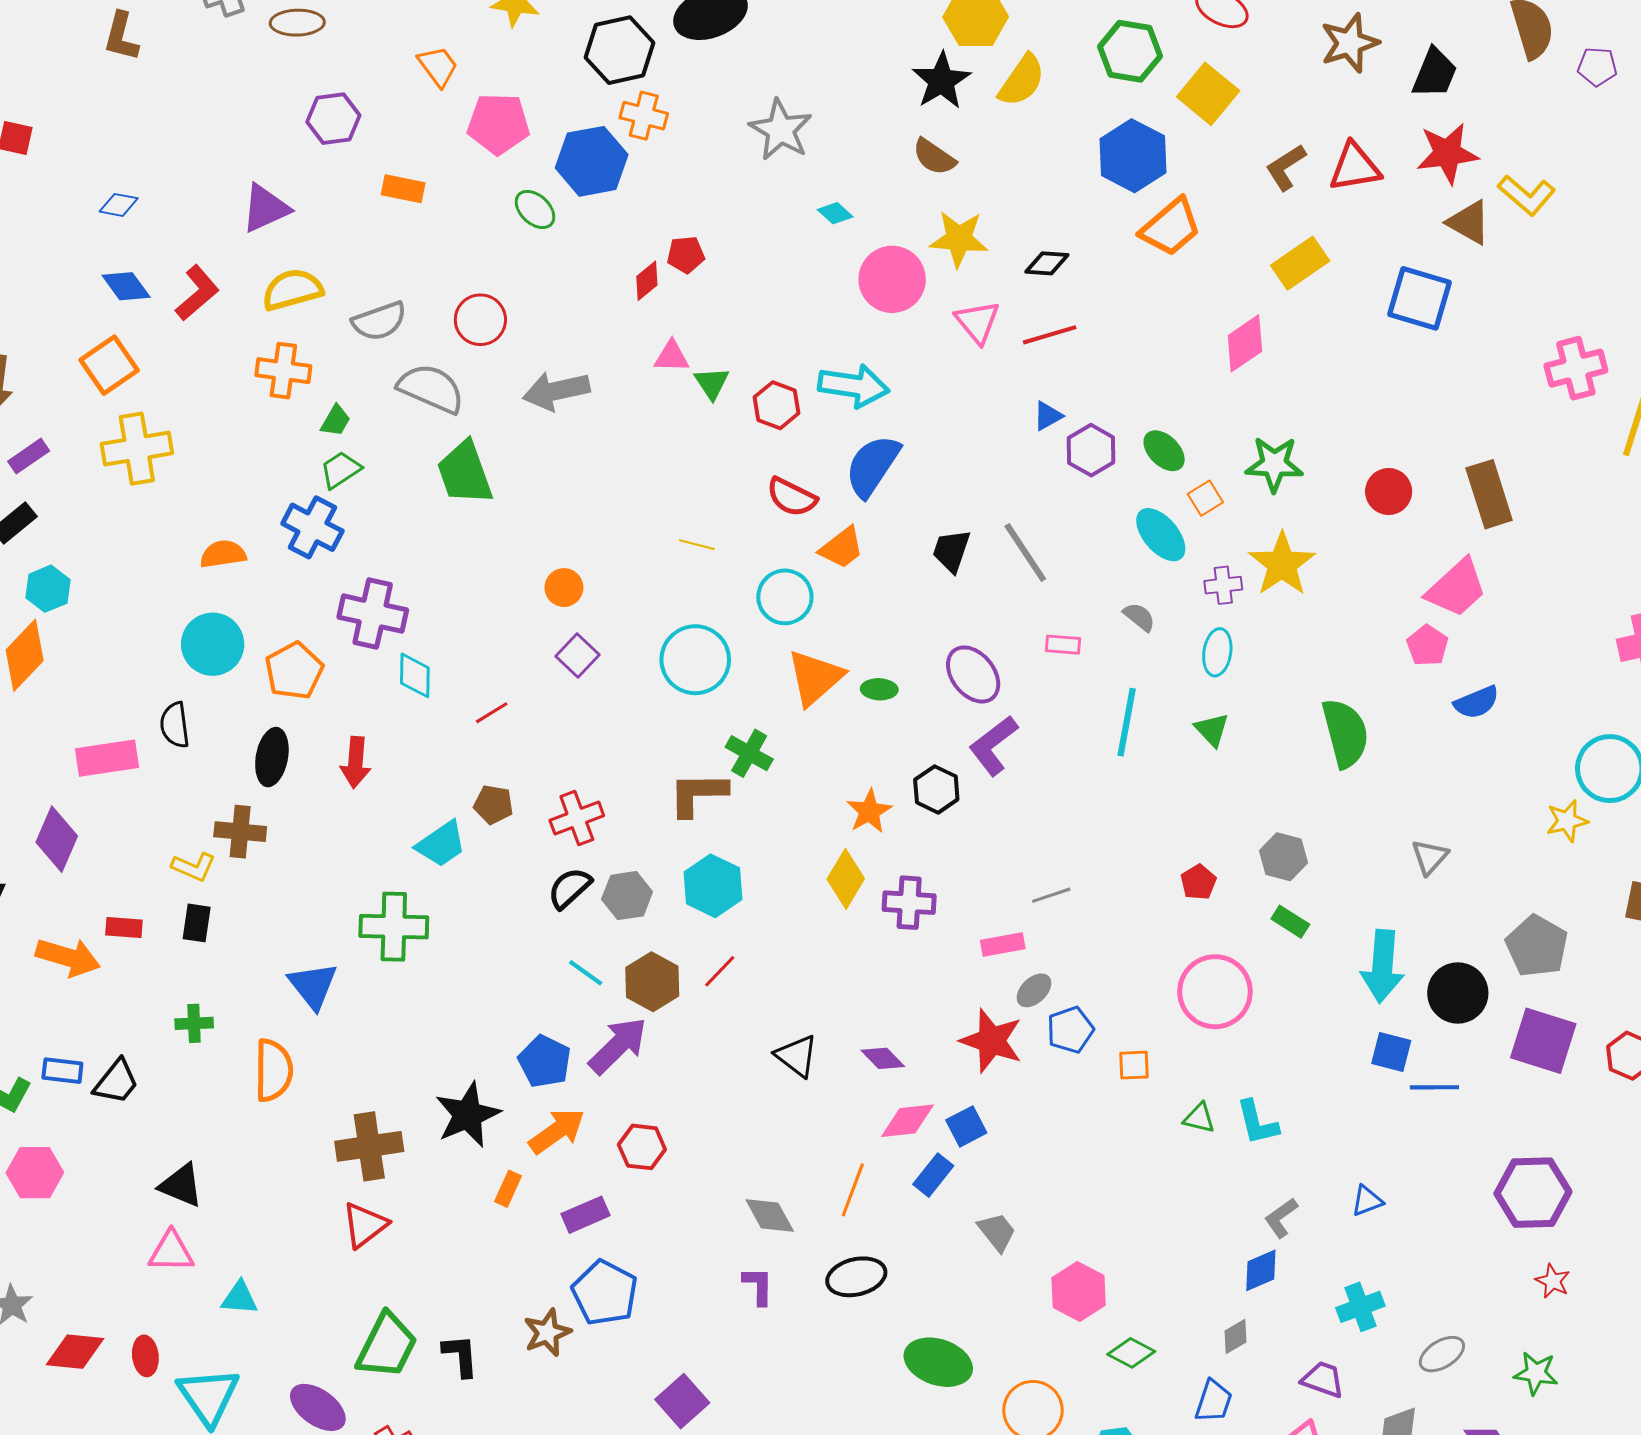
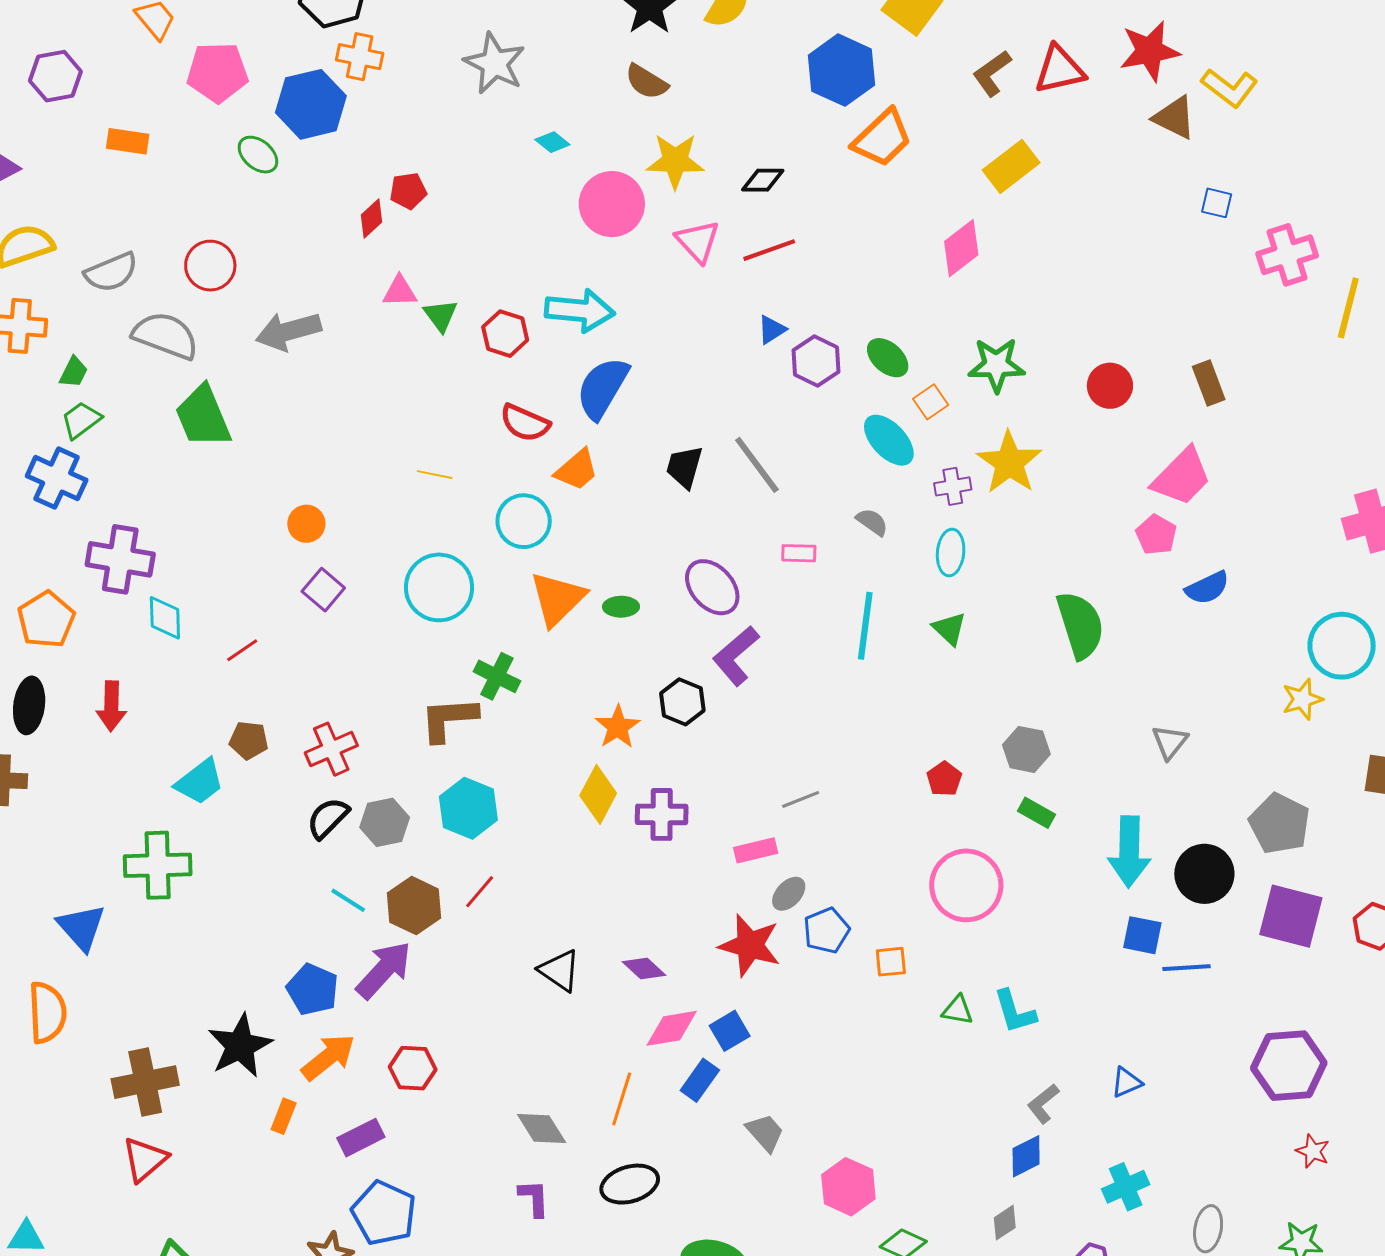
blue square: (1420, 298) -> (1217, 203), moved, size x0.5
brown rectangle: (1489, 494) -> (1209, 383), size x0.7
gray ellipse: (1442, 1354) -> (1208, 1229), turned -45

